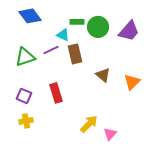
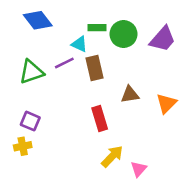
brown triangle: (103, 75) -> (130, 95), turned -49
red rectangle: (56, 93) -> (100, 119), moved
yellow cross: (26, 121) -> (23, 146), moved

